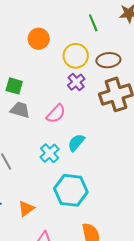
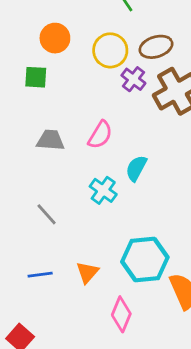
purple cross: (76, 82) -> (133, 79), moved
green square: (14, 86) -> (36, 77), moved
cyan hexagon: (71, 190) -> (145, 260), moved

